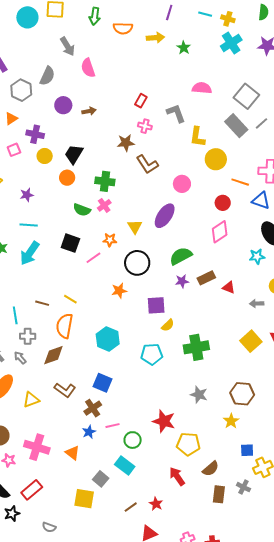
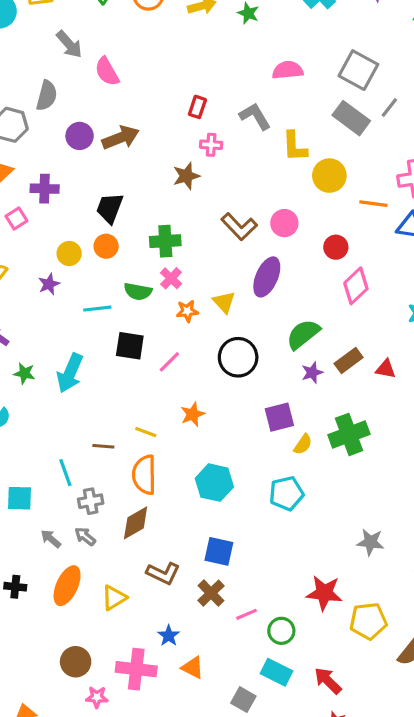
brown arrow: (89, 111) -> (121, 138), size x1.6
yellow circle: (45, 156) -> (69, 254), moved
brown L-shape: (147, 164) -> (239, 227), moved
red circle: (223, 203) -> (336, 247), moved
cyan line: (29, 225) -> (97, 309), moved
orange star: (110, 240) -> (187, 311), moved
orange star: (119, 291) -> (193, 414), moved
green cross: (196, 347) -> (349, 434), moved
blue star: (89, 432) -> (169, 636), moved
red arrow: (177, 476) -> (328, 681), moved

